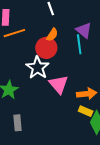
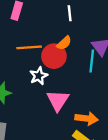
orange line: (14, 33) -> (29, 47), moved
white star: (38, 68) -> (39, 76), size x0.7

